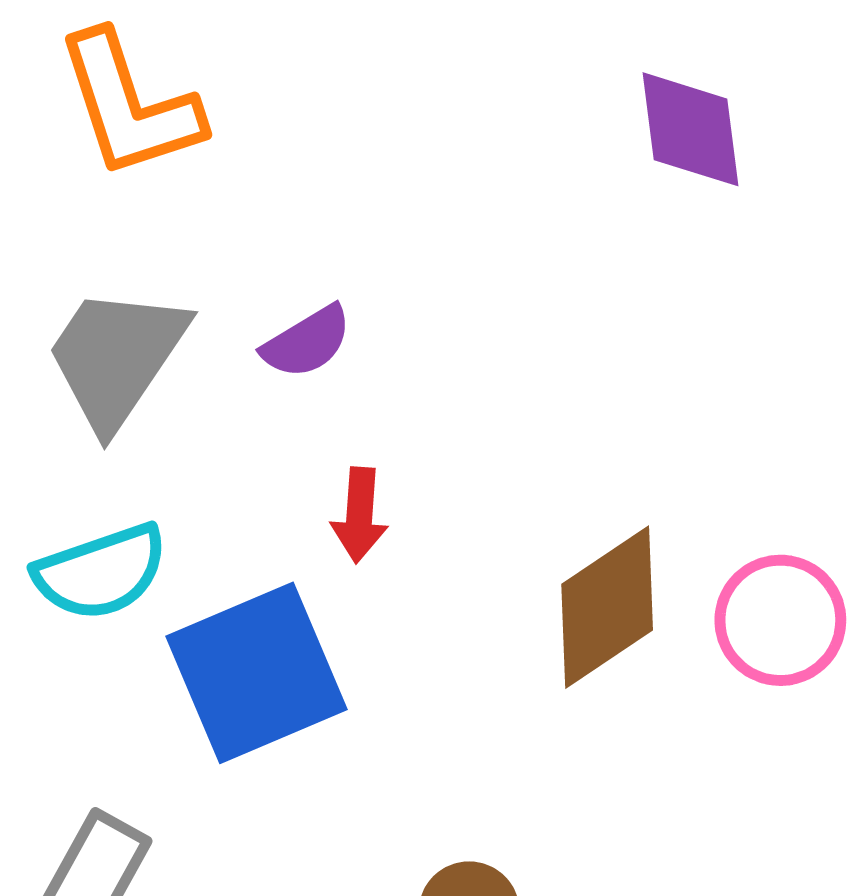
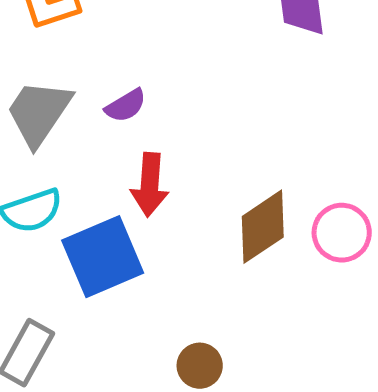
red arrow: (359, 515) -> (150, 185), size x1.5

